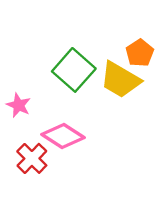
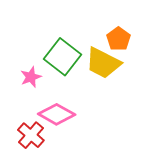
pink star: (19, 105) -> (31, 77), moved, turned 30

